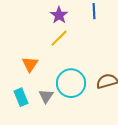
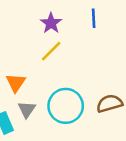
gray triangle: (46, 96) -> (27, 110), moved

